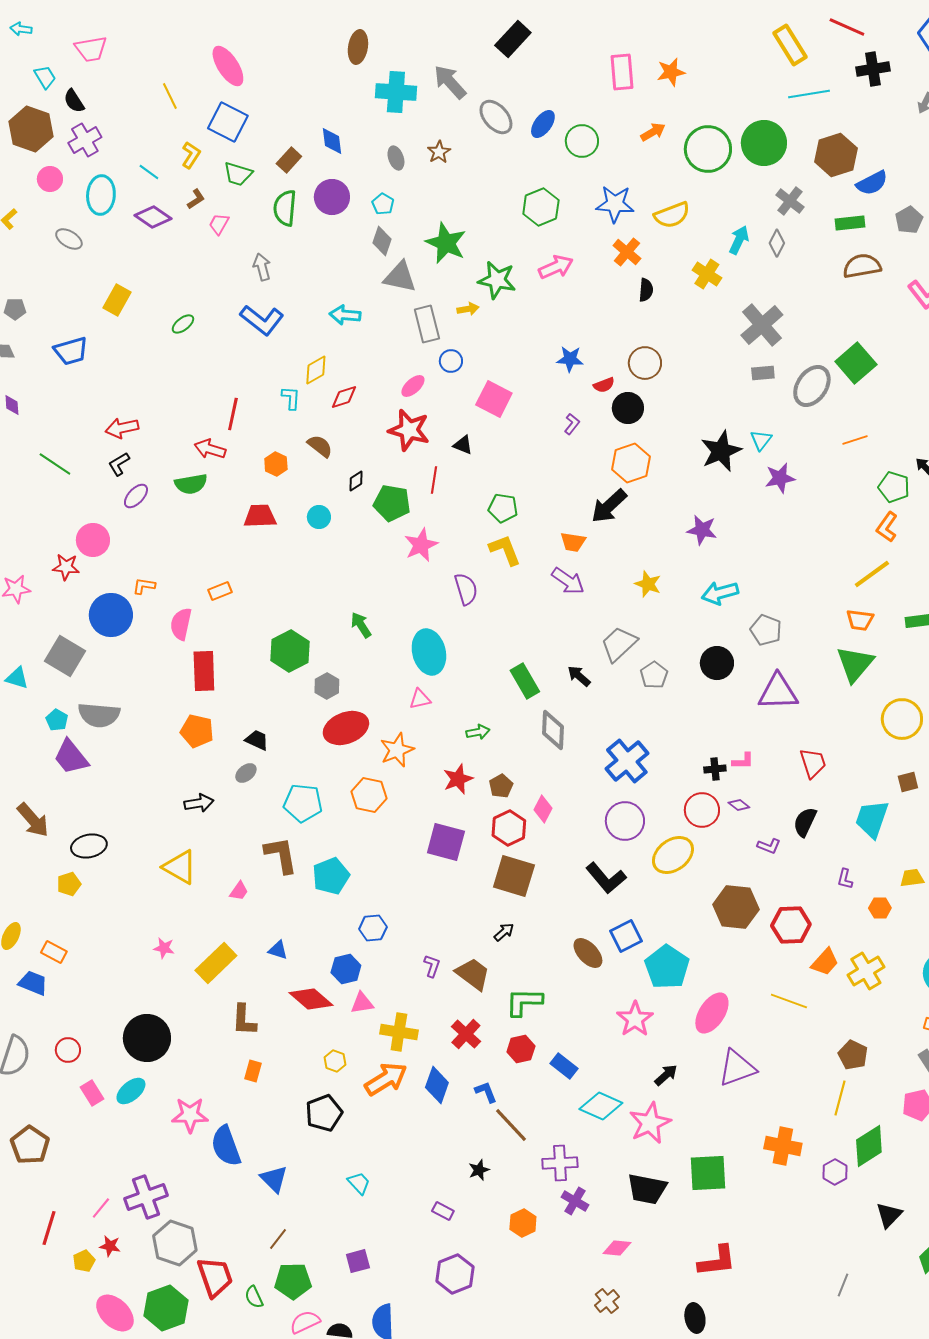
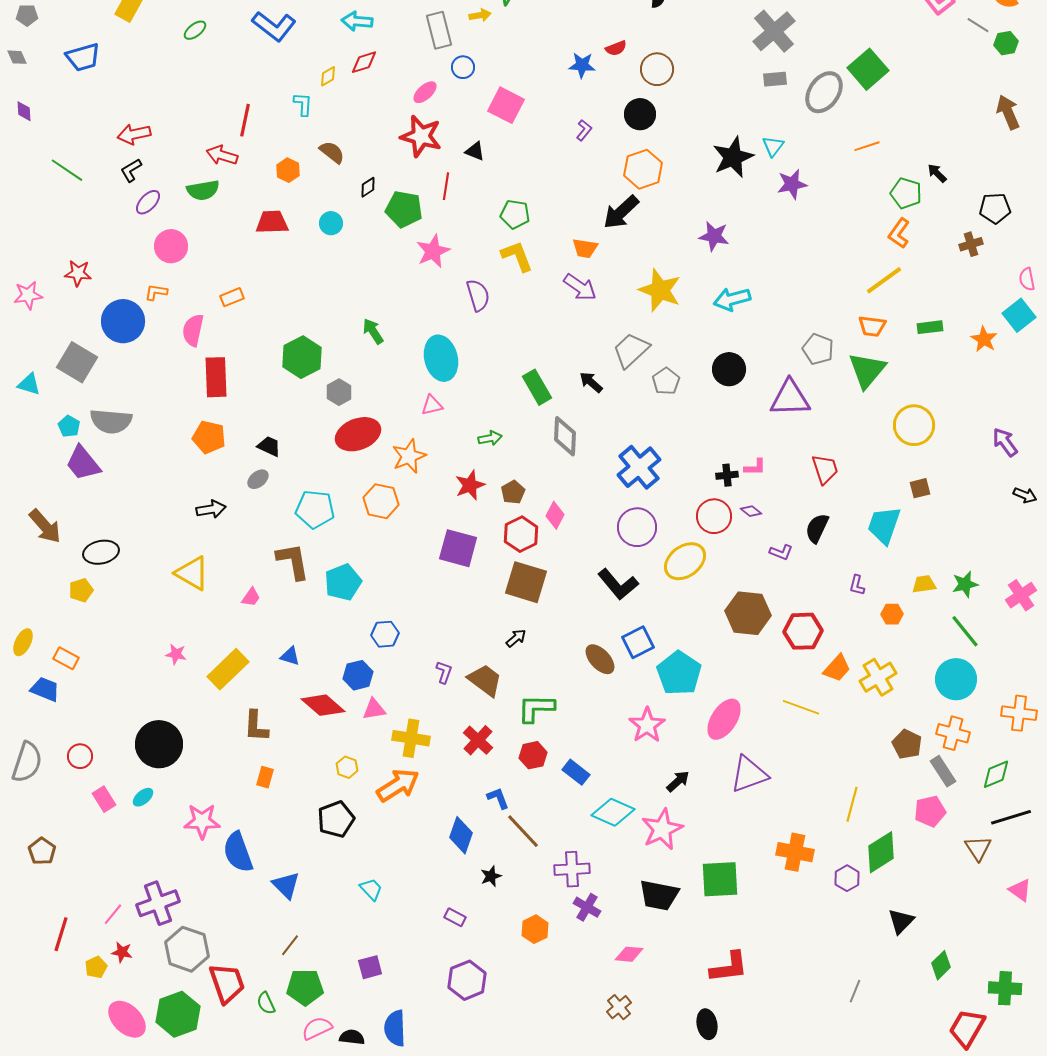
yellow diamond: (316, 370) -> (328, 76), size x0.7
red semicircle: (604, 385) -> (616, 48), moved
red diamond: (344, 397) -> (364, 62), moved
pink circle: (93, 540) -> (171, 246), moved
yellow star: (648, 584) -> (660, 290), size x1.6
gray pentagon: (766, 630) -> (818, 349), moved
brown pentagon: (853, 1055) -> (907, 744), moved
blue diamond: (437, 1085) -> (461, 835), moved
cyan ellipse: (131, 1091) -> (143, 797), size x0.7
brown pentagon: (30, 1145) -> (42, 851), size x0.7

